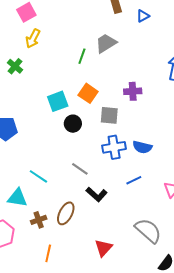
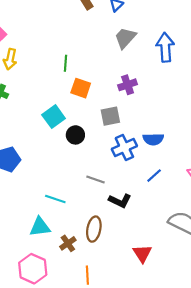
gray trapezoid: (106, 43) -> (125, 38), moved
orange square: (88, 93) -> (81, 88), moved

